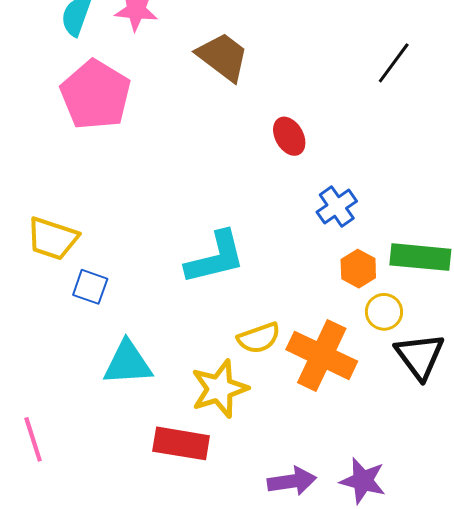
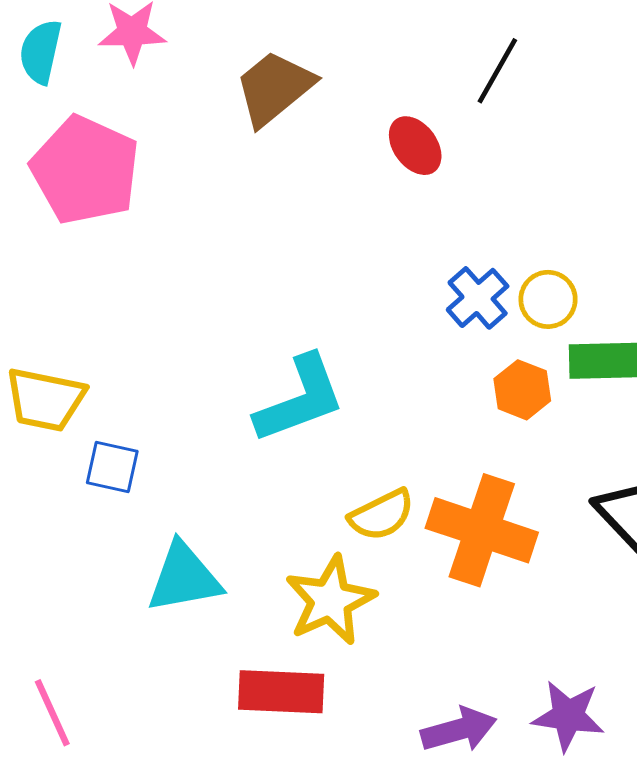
brown trapezoid: (223, 57) -> (274, 88), turned -70
black line: (394, 63) -> (497, 71), moved
red ellipse: (289, 136) -> (415, 146), moved
yellow circle: (384, 312) -> (548, 299), moved

